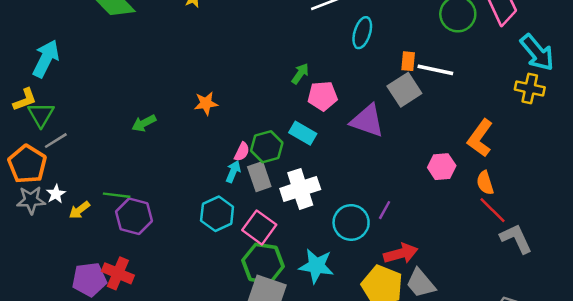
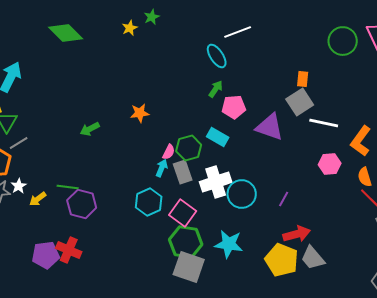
cyan ellipse: (362, 33) -> (217, 56), moved, turned -50
white line: (435, 70) -> (324, 123), moved
cyan circle: (351, 222) -> (242, 194), moved

